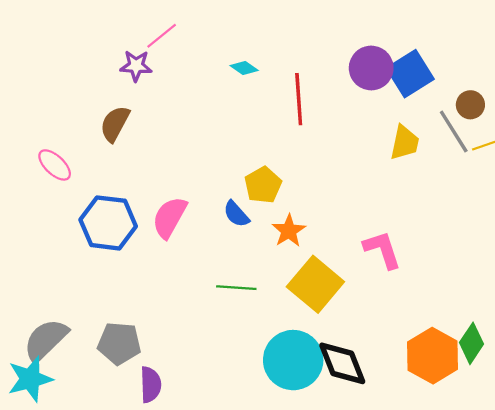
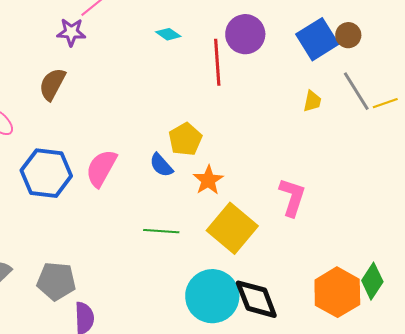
purple circle: (371, 68) -> (245, 34), moved
brown circle: (470, 105) -> (348, 35), moved
yellow trapezoid: (405, 143) -> (312, 101), size x0.7
pink L-shape: (382, 250) -> (292, 197), turned 36

